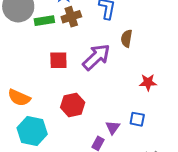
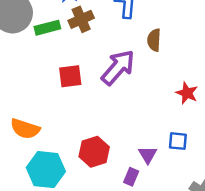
red star: (148, 82) -> (187, 93), turned 30
red hexagon: (73, 105) -> (94, 152), moved

